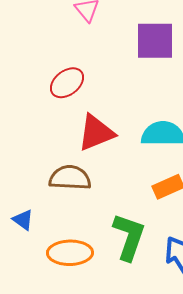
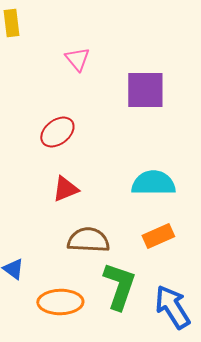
red triangle: (96, 133) -> (65, 189), moved, size x0.7
brown semicircle: (70, 178) -> (88, 240), moved

